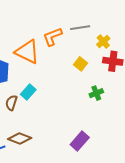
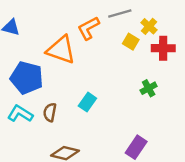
yellow square: (80, 64) -> (131, 42), moved
cyan rectangle: (28, 92) -> (87, 102), moved

